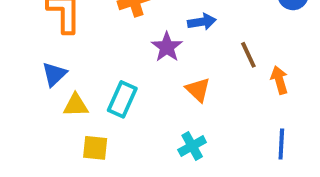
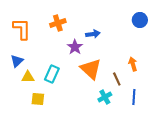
brown line: (248, 55) -> (117, 79), moved
orange triangle: (198, 90) -> (91, 69), size x1.6
cyan cross: (192, 146) -> (105, 97), moved

